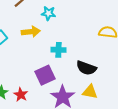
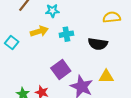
cyan cross: (59, 50) -> (66, 34), moved
black semicircle: (86, 68) -> (98, 44), moved

